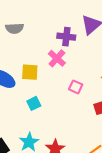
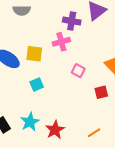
pink cross: (57, 58) -> (61, 42), turned 30

